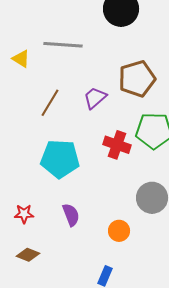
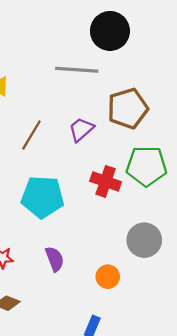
gray line: (63, 45) -> (77, 70), moved

